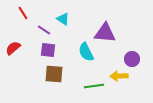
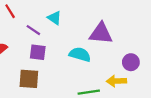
cyan semicircle: (86, 52) -> (80, 54), turned 132
brown square: (54, 74) -> (29, 79), moved

